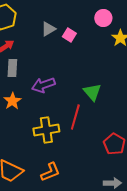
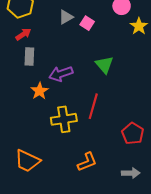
green triangle: (92, 92) -> (104, 65), moved
orange star: (12, 101) -> (40, 91), moved
orange L-shape: (50, 172) -> (87, 162), moved

